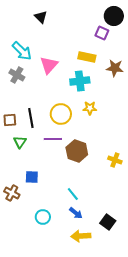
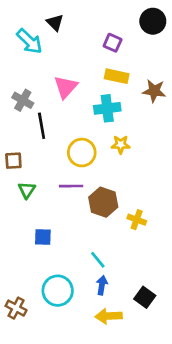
purple square: (102, 33) -> (113, 43), moved
cyan arrow: (22, 51) -> (29, 41), moved
black line: (31, 118) -> (42, 126), moved
yellow cross: (115, 160) -> (137, 220), moved
brown cross: (12, 193) -> (16, 308), moved
blue arrow: (76, 213) -> (102, 285), turned -120
cyan circle: (43, 217) -> (58, 291), size x1.5

